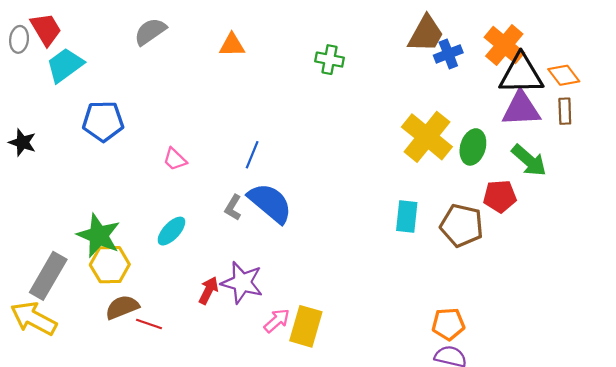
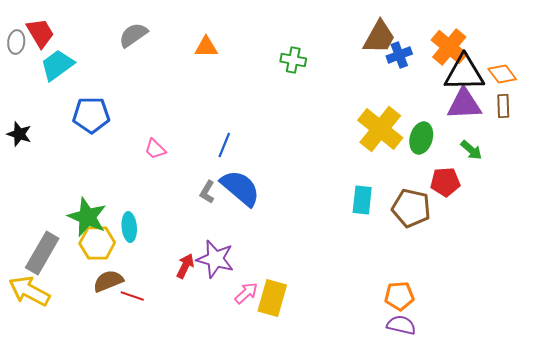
green arrow: (529, 160) -> (471, 150), size x0.7
cyan ellipse: (171, 231) -> (129, 227), moved, turned -48

